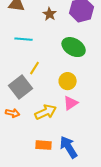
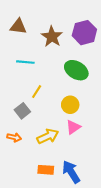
brown star: (50, 14) -> (52, 37), size x1.5
gray square: (21, 87) -> (22, 111), size x0.7

